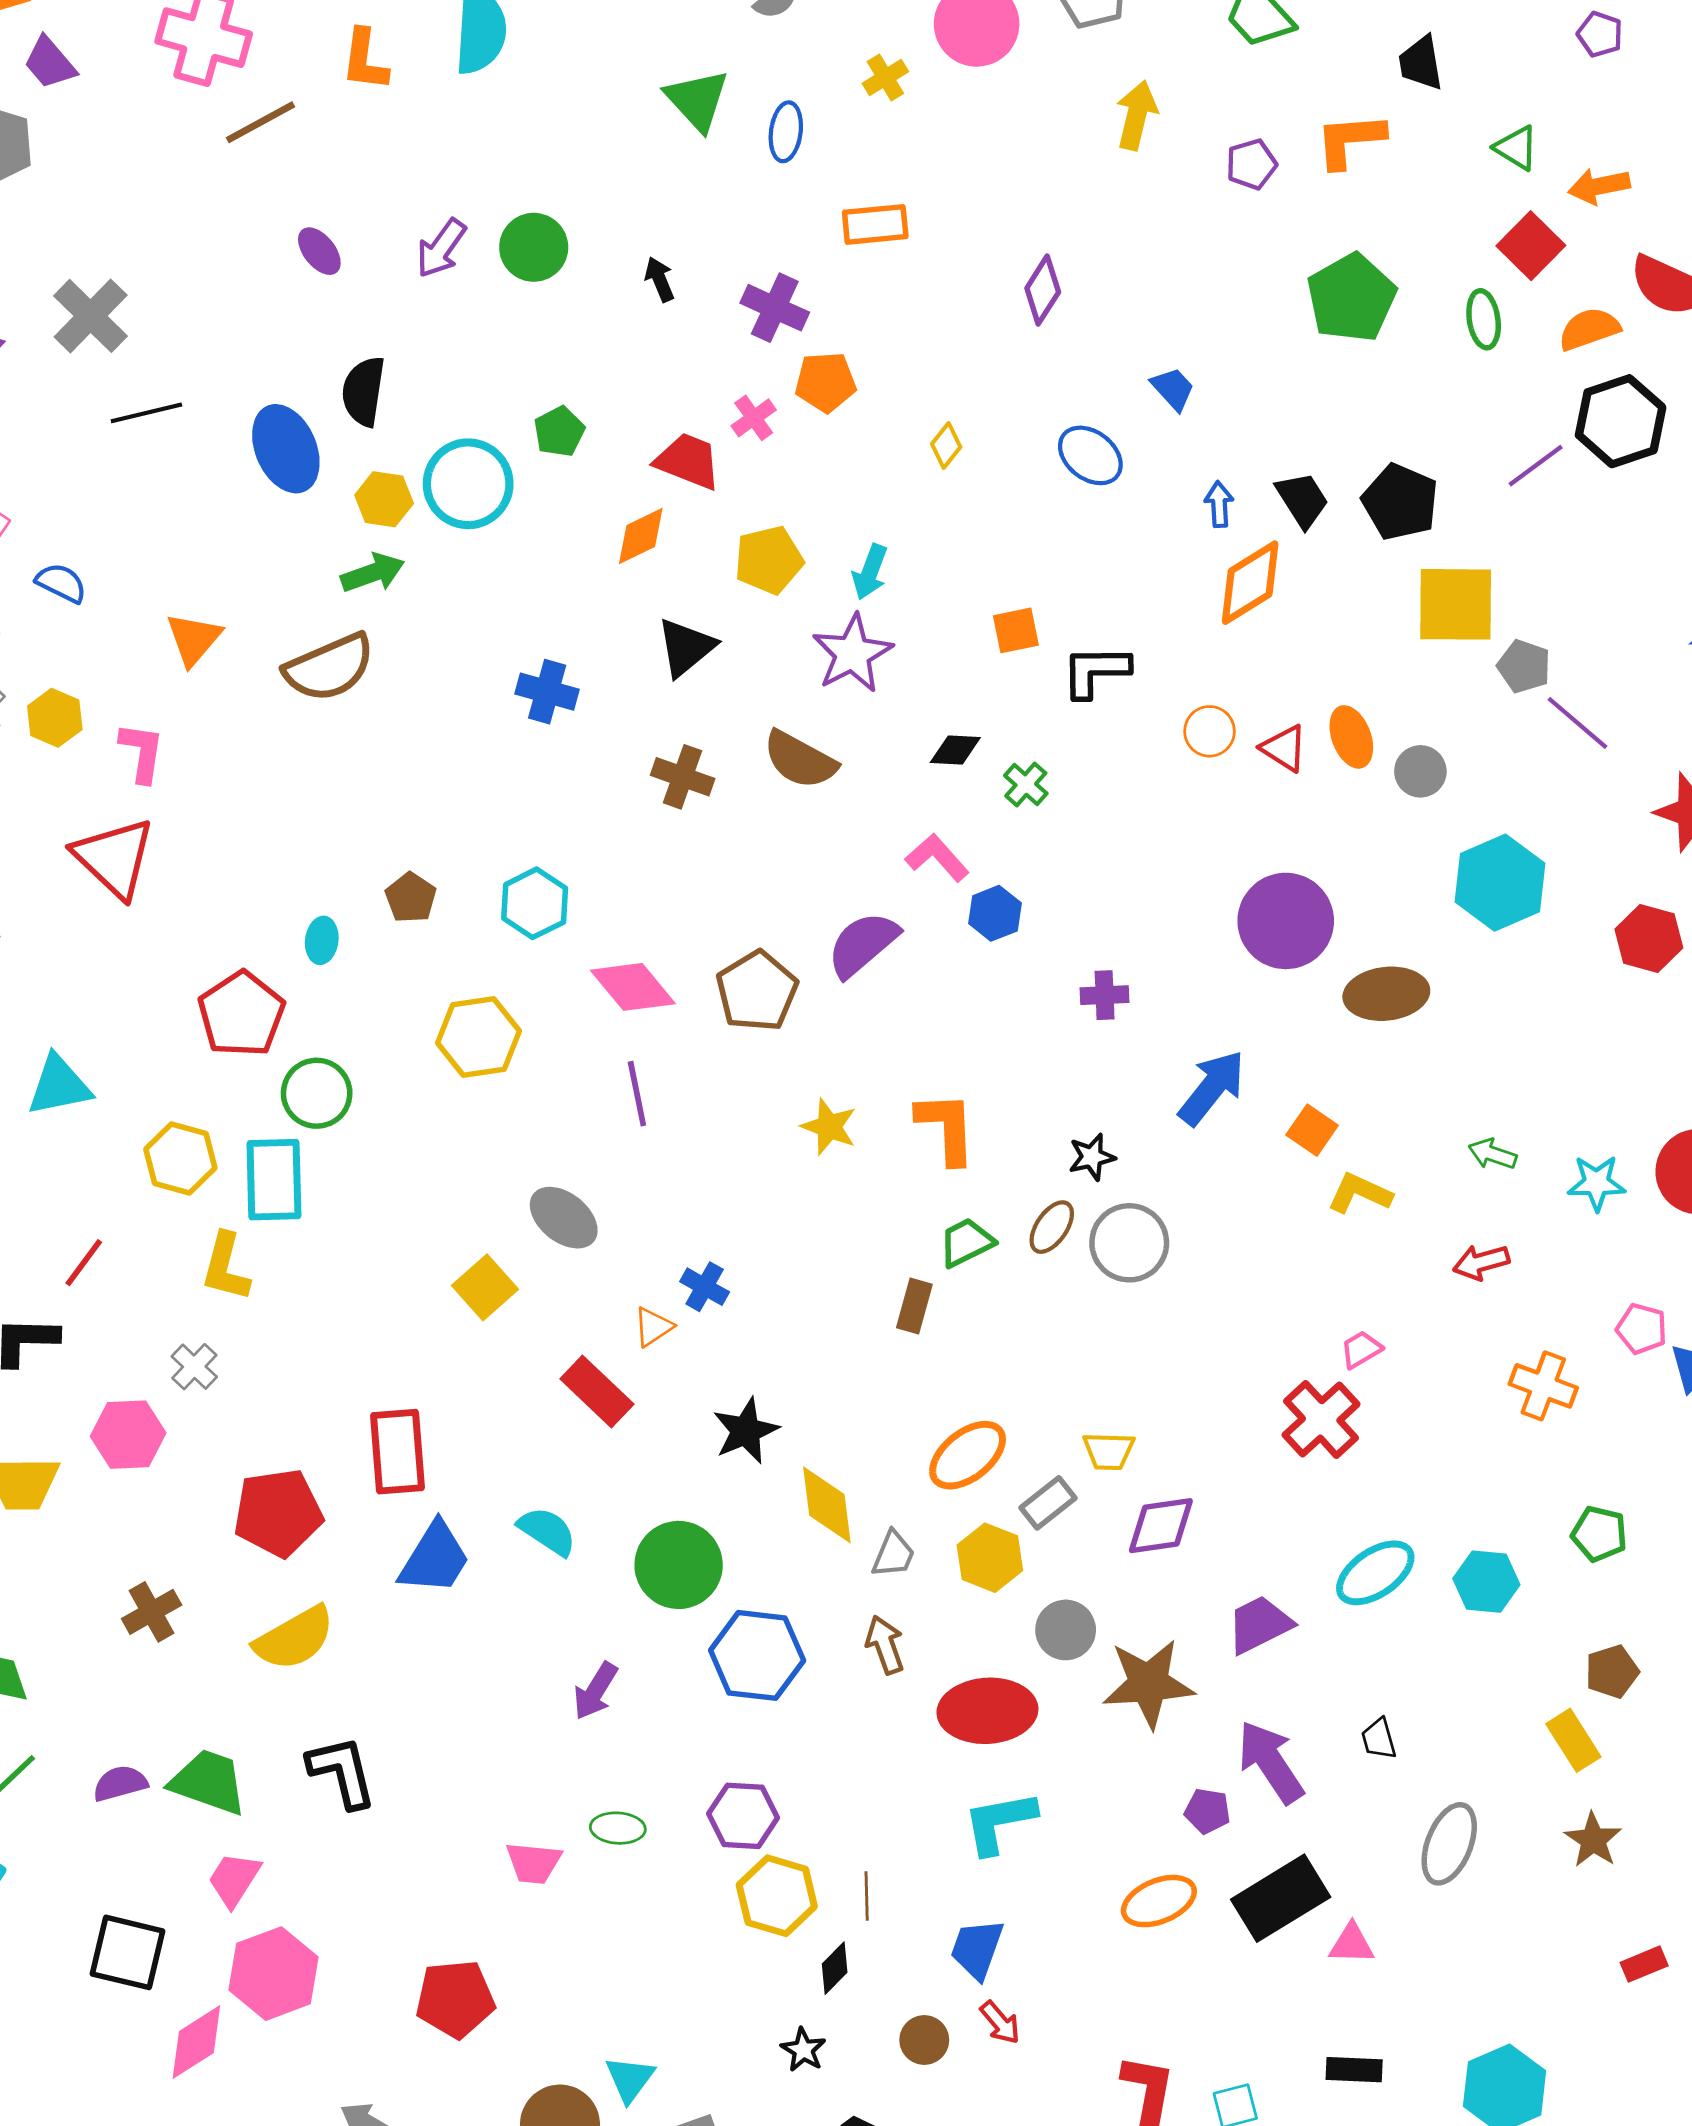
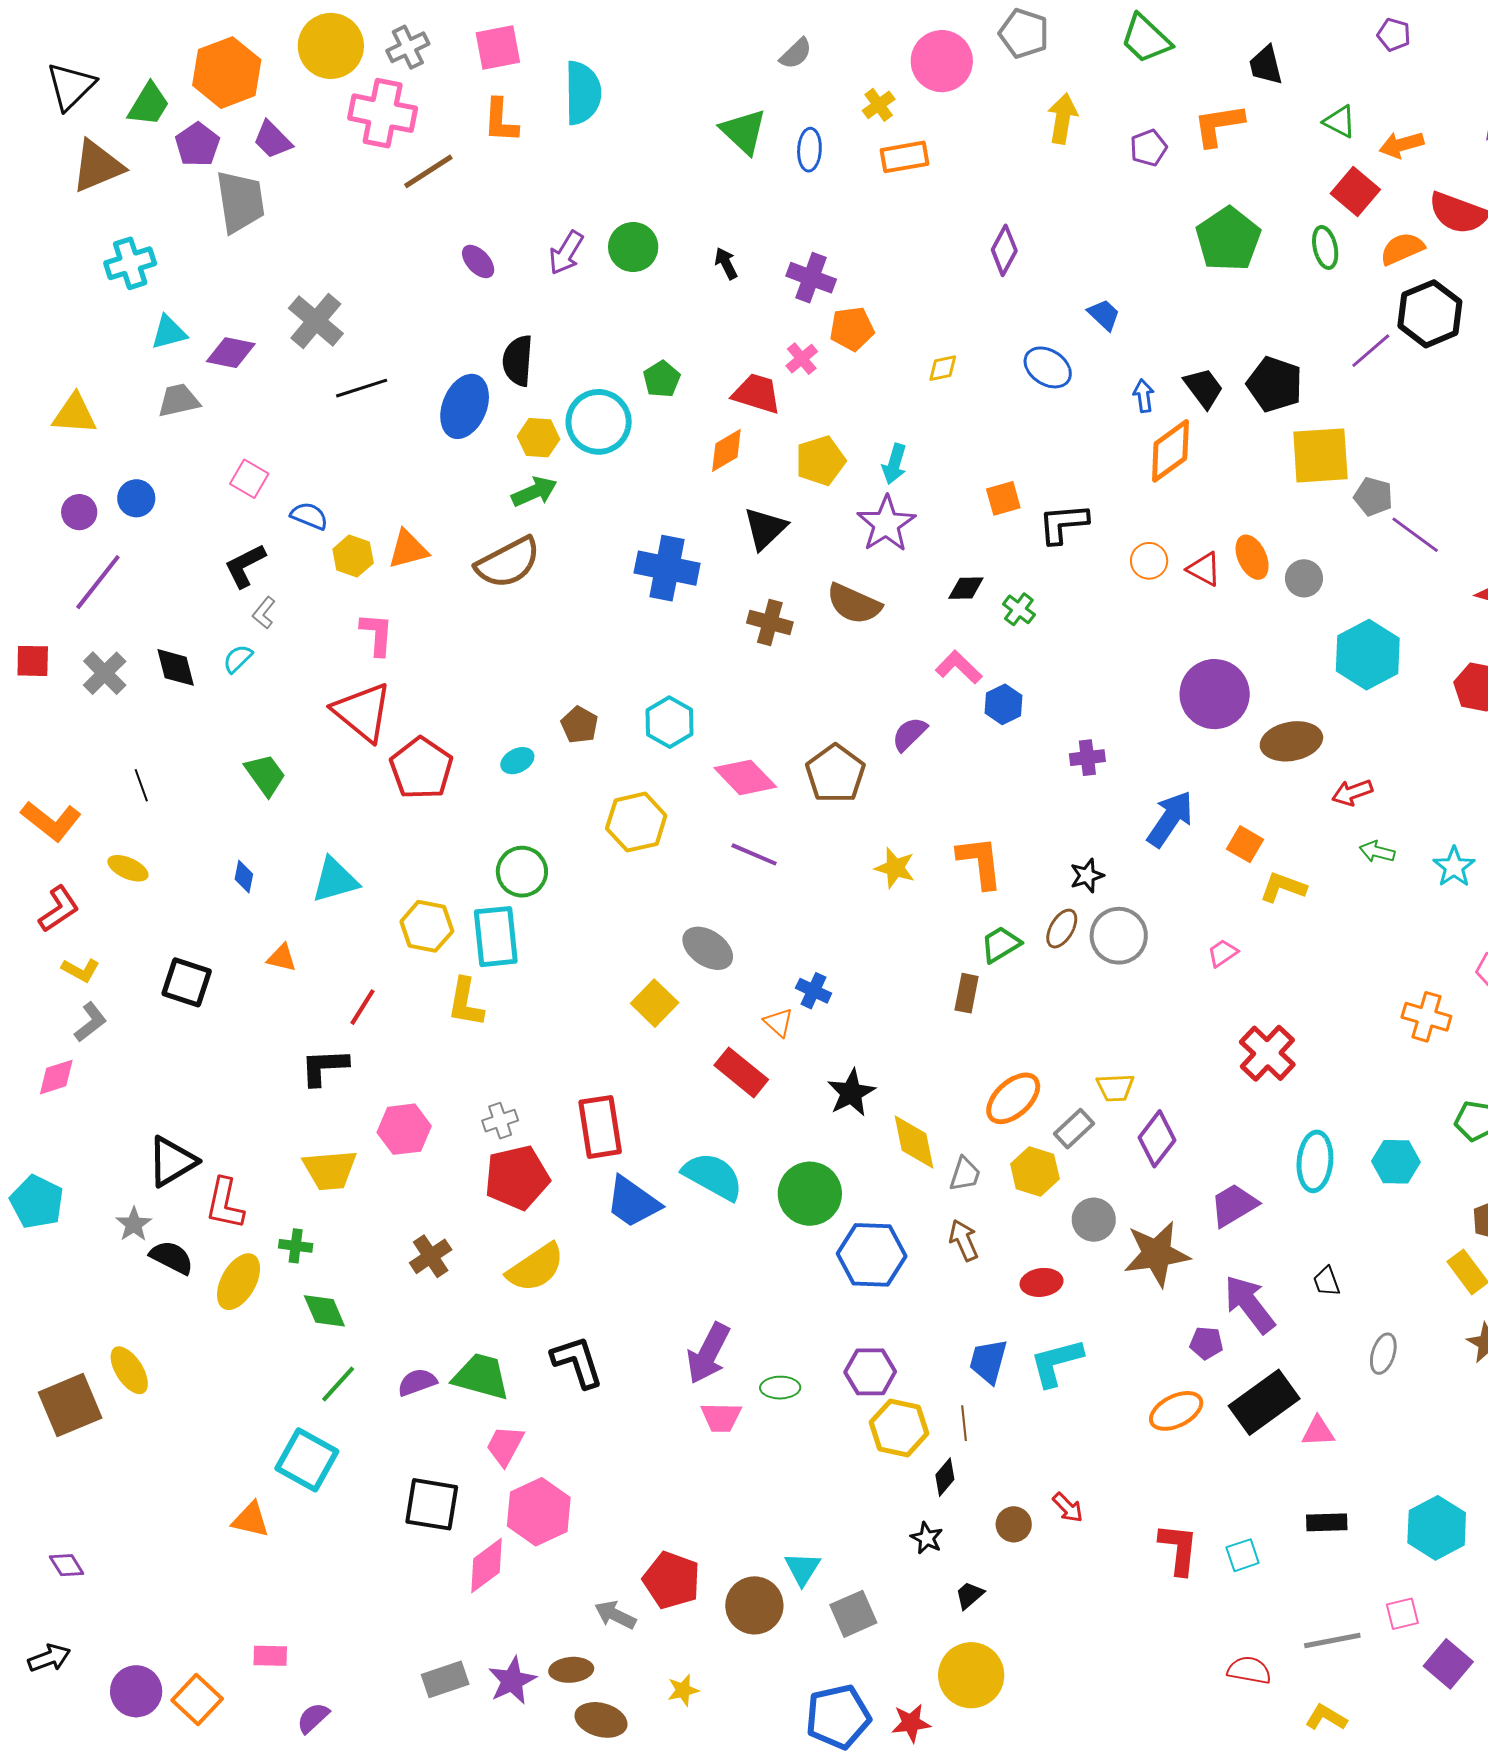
orange rectangle: (875, 224) -> (904, 157), moved
yellow diamond: (946, 445) -> (943, 368), turned 44
blue ellipse: (286, 449) -> (465, 406), turned 50
orange triangle: (194, 639) -> (408, 549), turned 39
blue cross: (547, 692) -> (667, 568), size x1.4
yellow hexagon: (55, 718) -> (353, 556), moved
cyan ellipse: (322, 940) -> (517, 761), turned 60
purple semicircle: (863, 944) -> (909, 734), size x0.7
red pentagon: (241, 1014) -> (421, 768), moved
purple line: (637, 1094) -> (754, 854), turned -51
cyan star: (1597, 1183) -> (1454, 867), turned -30
red arrow: (1481, 1262) -> (1352, 793), moved
orange triangle: (653, 1327) -> (778, 1023), turned -40
pink trapezoid: (1361, 1349) -> (1223, 953), moved
gray cross: (194, 1367) -> (500, 1121), moved, turned 32
purple diamond: (1161, 1526) -> (1157, 1139), turned -40
cyan semicircle: (547, 1531) -> (713, 1176), size x1.4
blue trapezoid: (435, 1558) -> (633, 1202), turned 98
cyan ellipse: (1375, 1573) -> (1315, 1161), turned -46
purple arrow: (595, 1691) -> (708, 1353), moved, size x1.4
red ellipse: (987, 1711) -> (1042, 1282), size x0.6
gray ellipse: (1449, 1844) -> (1383, 1354), size x0.7
blue trapezoid: (977, 1949) -> (988, 1361), moved
red pentagon: (455, 1999) -> (671, 1580), moved, turned 30

